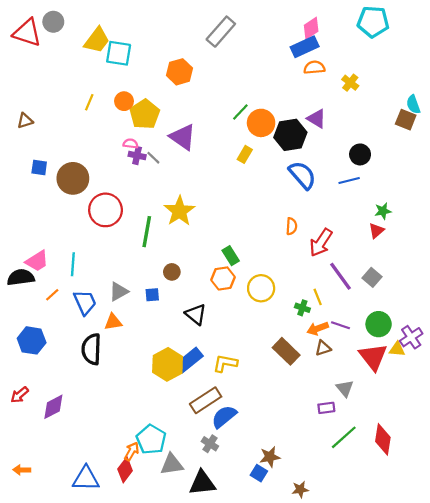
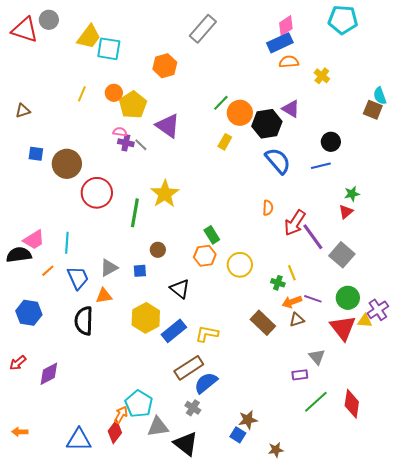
purple line: (340, 276) -> (313, 237), moved
gray square: (372, 277) -> (342, 255), size x1.4
yellow hexagon: (168, 364) -> (146, 318), moved
black triangle: (202, 483) -> (186, 444), turned 44

